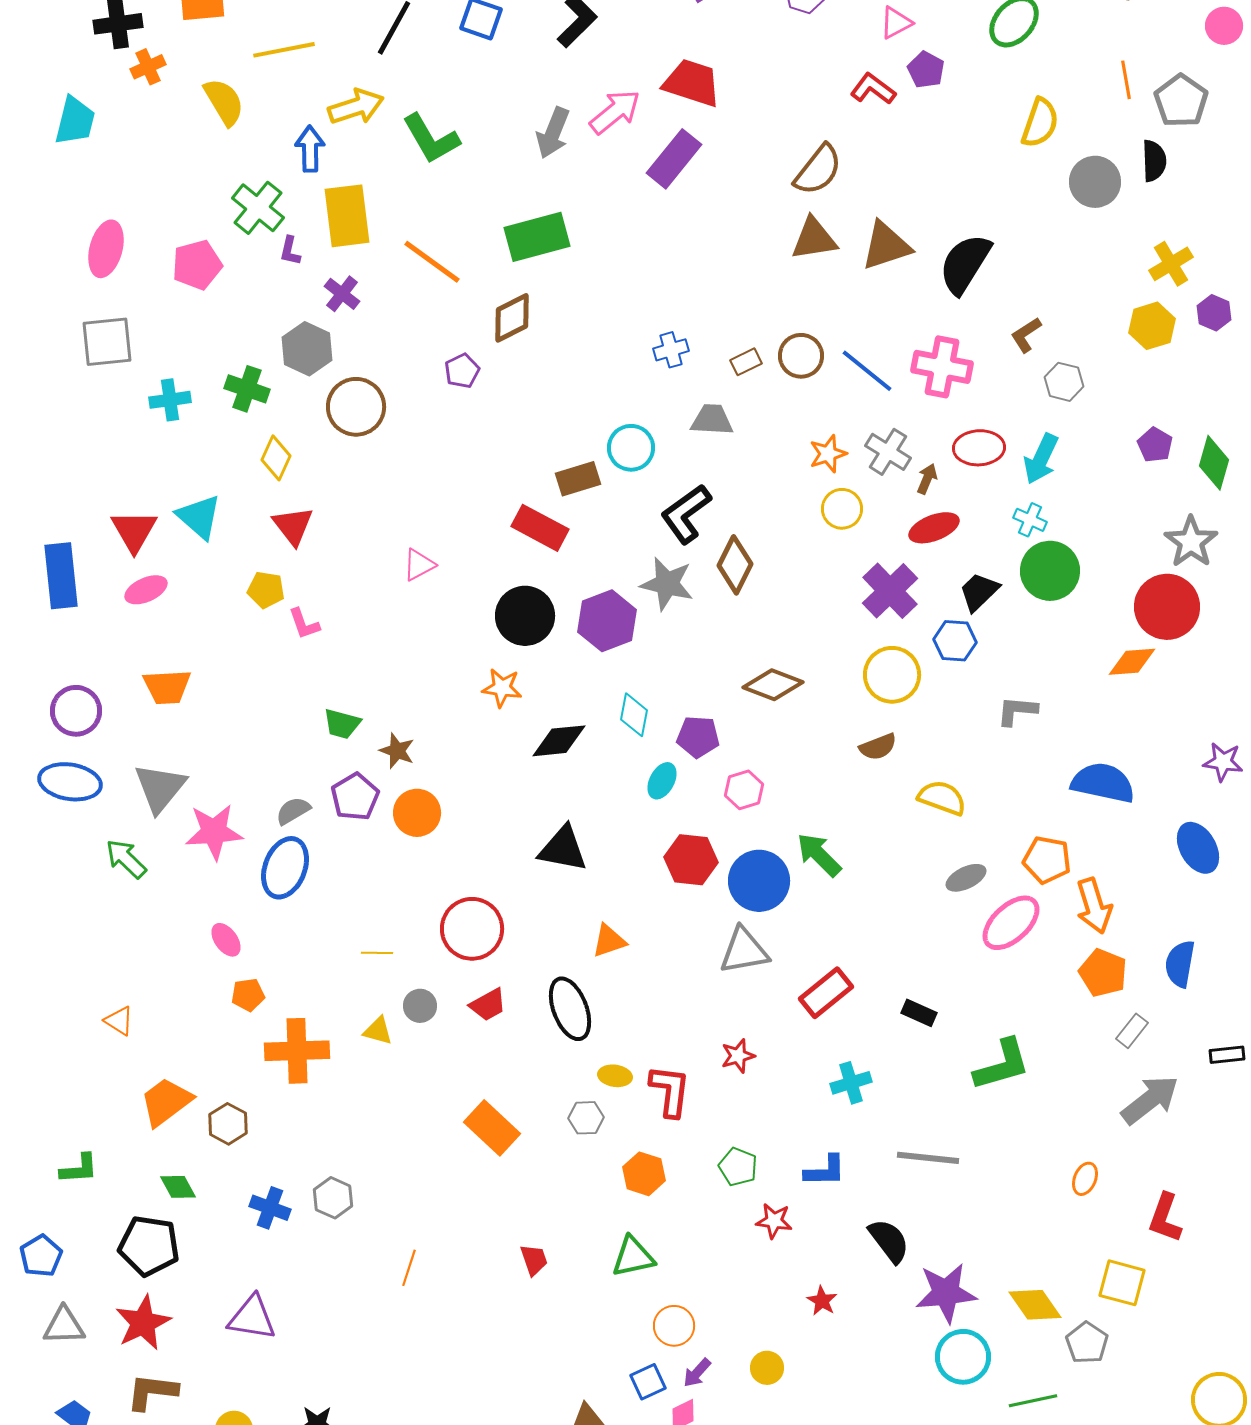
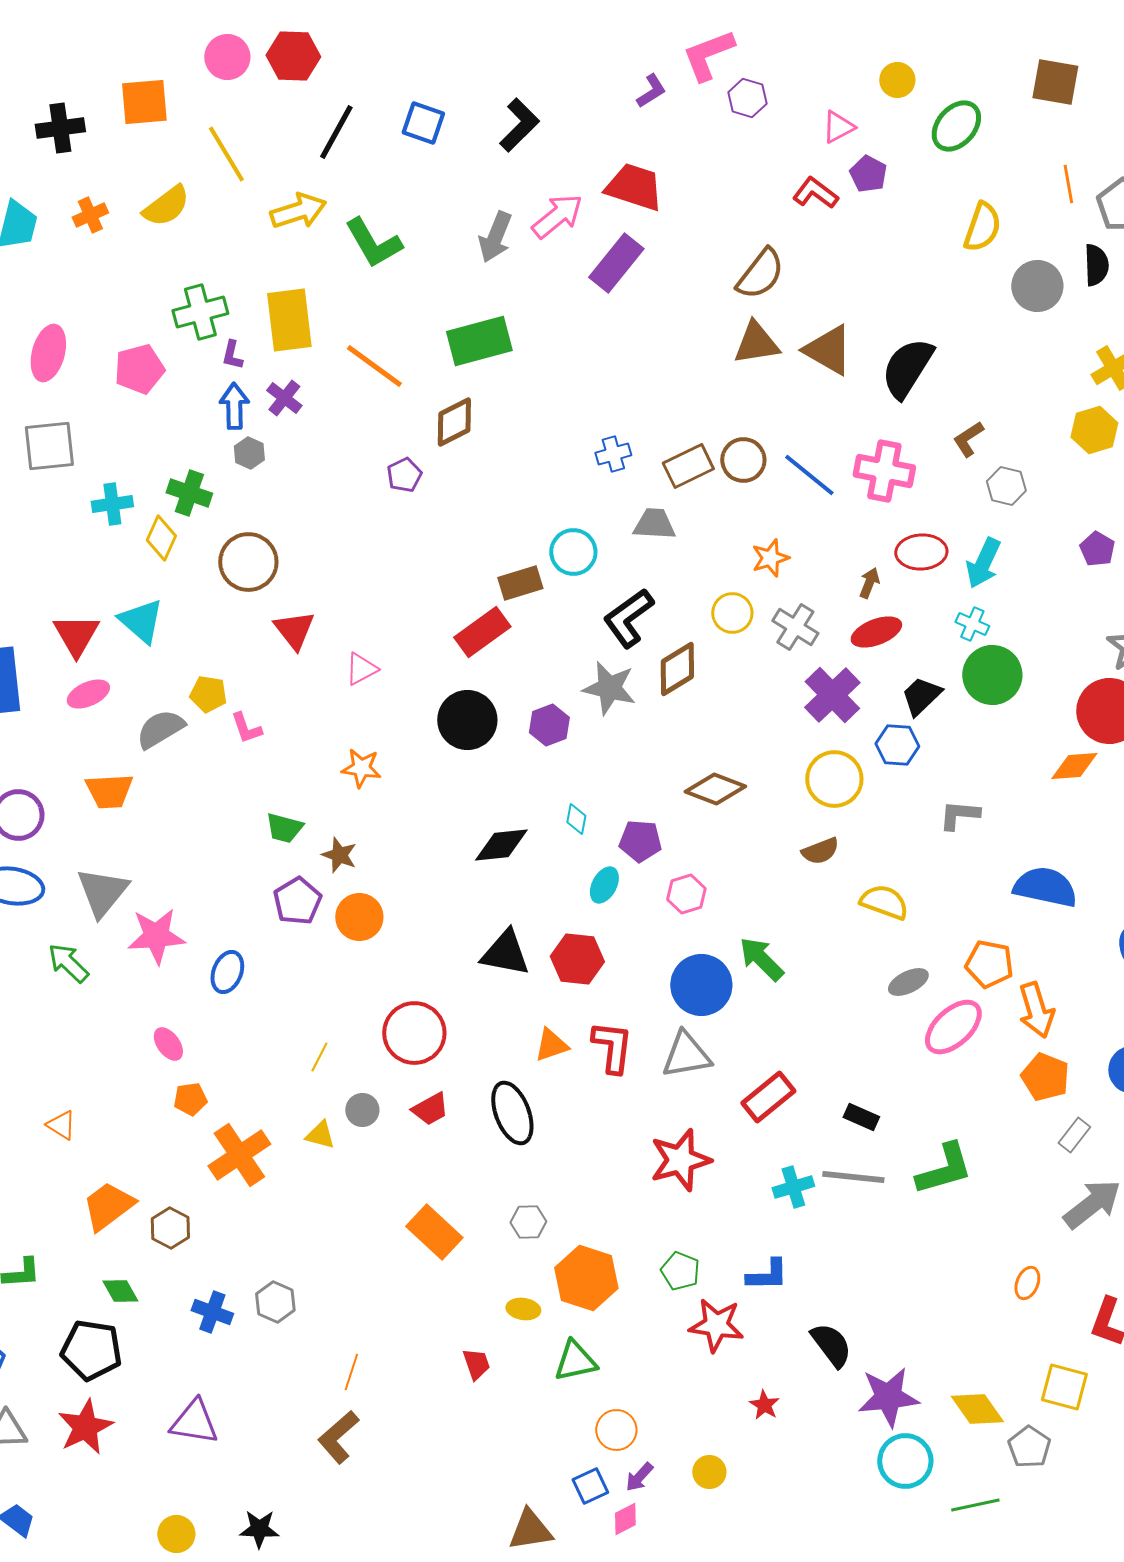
yellow line: (284, 50) -> (226, 154), turned 70
orange cross: (148, 67) -> (90, 215), moved
yellow semicircle: (224, 102) -> (166, 206), turned 84
blue arrow: (310, 149) -> (234, 406), moved
green cross: (258, 208) -> (200, 312), turned 36
brown triangle: (886, 246) -> (828, 350), turned 48
gray hexagon: (307, 349) -> (249, 453), size x0.6
brown rectangle: (746, 362) -> (688, 466), size x1.6
brown circle: (356, 407) -> (248, 562), moved
gray cross: (888, 452) -> (795, 627), moved
yellow diamond: (276, 458) -> (161, 538), moved
yellow circle: (842, 509) -> (732, 613), moved
red triangle: (293, 526) -> (294, 630), moved
red rectangle: (540, 528) -> (482, 632), turned -64
brown diamond: (735, 565) -> (677, 669), turned 32
purple hexagon: (607, 621) -> (549, 725), size x0.7
orange star: (502, 688) -> (361, 768), moved
cyan diamond: (634, 715) -> (576, 819), size x0.7
gray semicircle: (293, 811) -> (160, 729), moved, size x1.4
red hexagon: (691, 860) -> (577, 959), moved
blue ellipse: (285, 868) -> (227, 972), size x0.7
yellow line: (377, 953) -> (319, 1057), turned -64
orange cross: (297, 1051) -> (239, 1155), turned -32
red star: (738, 1056) -> (680, 1160), size x1.8
yellow ellipse: (615, 1076) -> (523, 1309), moved
red L-shape: (670, 1091) -> (612, 1047), moved
gray line: (928, 1158) -> (853, 1177), moved
orange hexagon: (644, 1174) -> (586, 1278), size x1.5
red star: (774, 1221) -> (716, 1325), size x1.5
brown L-shape: (152, 1392) -> (338, 1437), moved, turned -48

